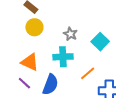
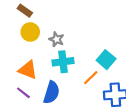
gray star: (70, 34) -> (56, 39), moved
cyan square: (100, 42) -> (106, 60), moved

